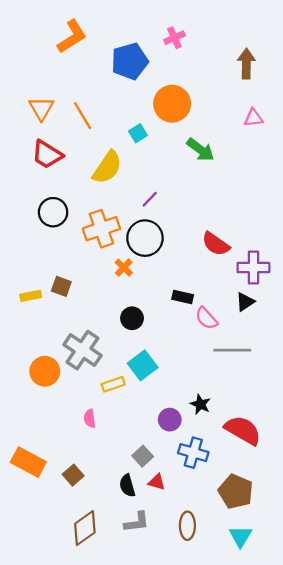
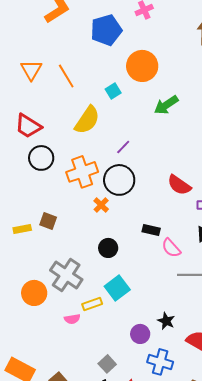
green arrow: (200, 150) -> (166, 105), turned 110
red trapezoid: (47, 154) -> (28, 126), moved
pink semicircle: (90, 418) -> (72, 319), moved, turned -91
gray square: (143, 456) -> (107, 364), moved

